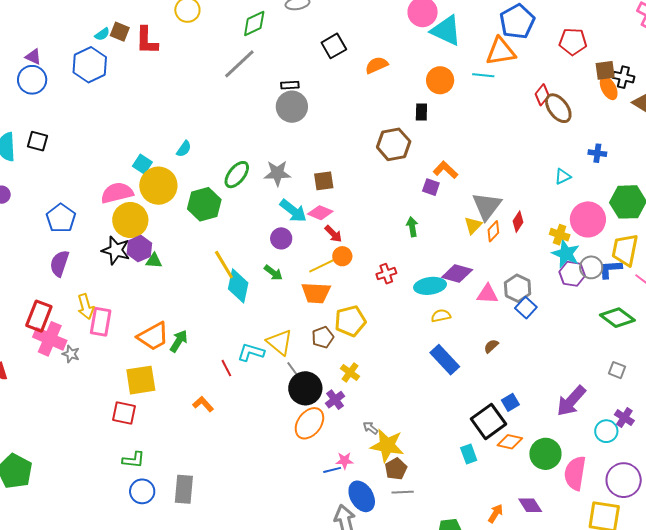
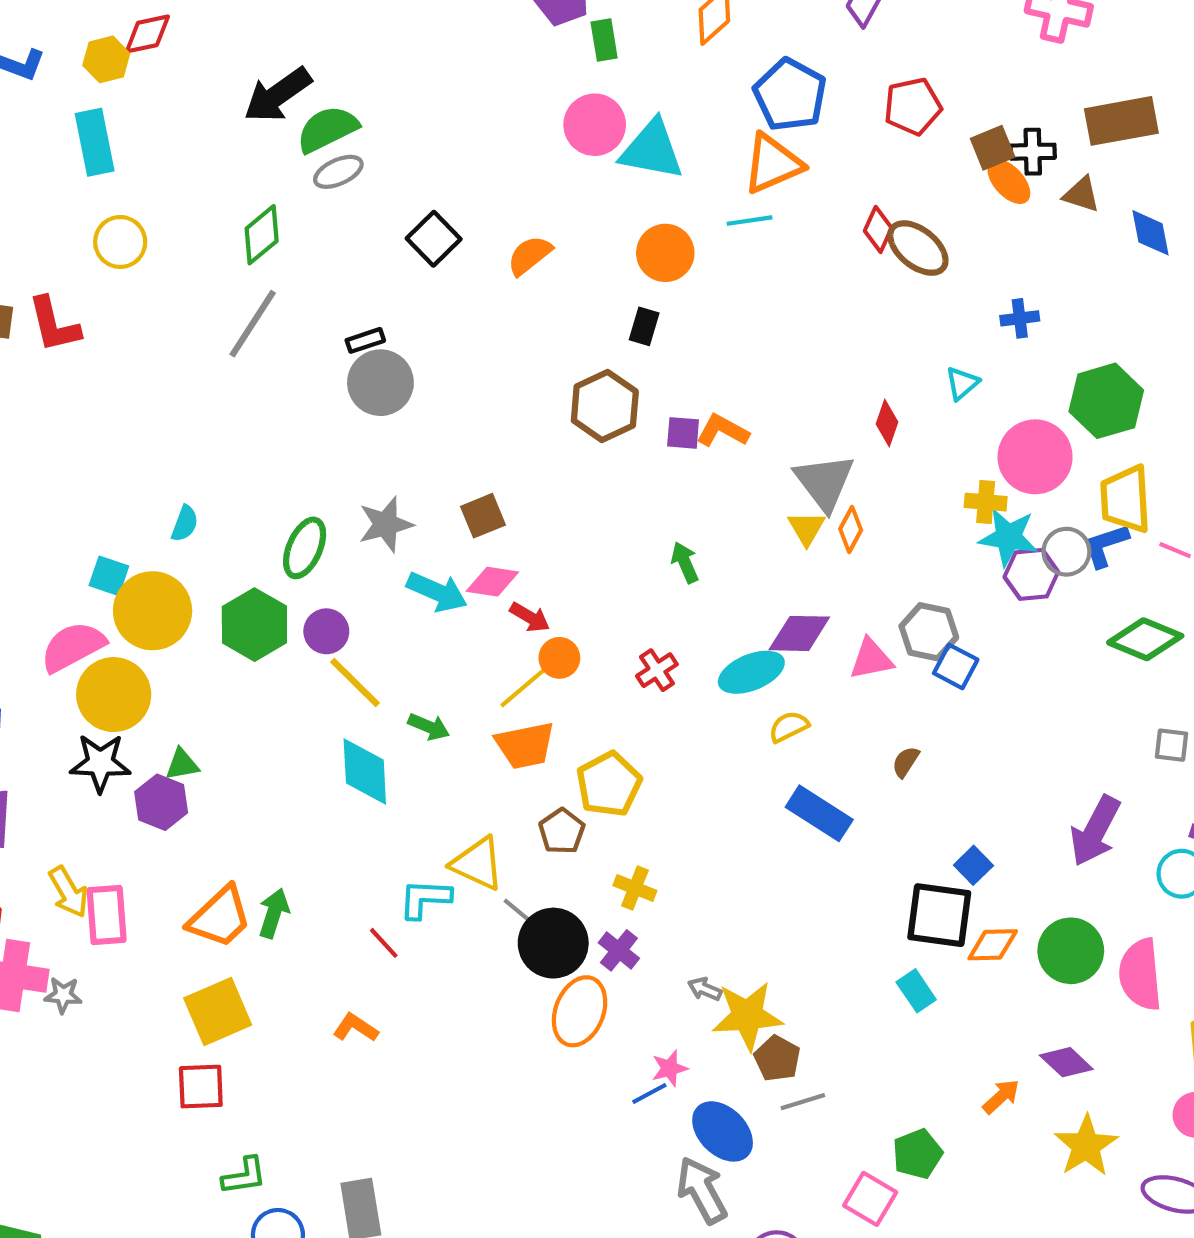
black rectangle: (421, 112) -> (644, 326), turned 30
purple square: (431, 187) -> (683, 433), moved
red diamond: (518, 222) -> (887, 423), moved
purple circle: (281, 238) -> (326, 631), moved
purple hexagon: (139, 249) -> (161, 802), moved
yellow line: (224, 265) -> (355, 683), moved
black square: (488, 421) -> (939, 915), turned -32
orange arrow: (496, 513) -> (1001, 1097), turned 30

